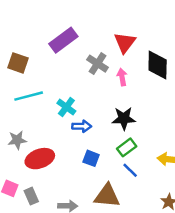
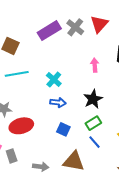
red triangle: (125, 43) -> (99, 24), moved
gray cross: (98, 64) -> (75, 27), moved
cyan cross: (66, 107) -> (54, 79), moved
black star: (124, 118) -> (93, 99), turned -30

